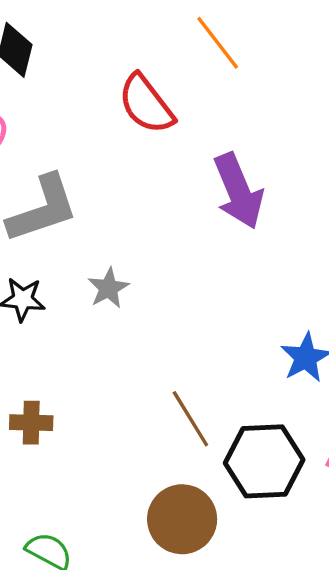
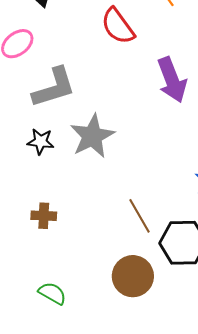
gray star: (108, 288) -> (92, 136), size x1.8

